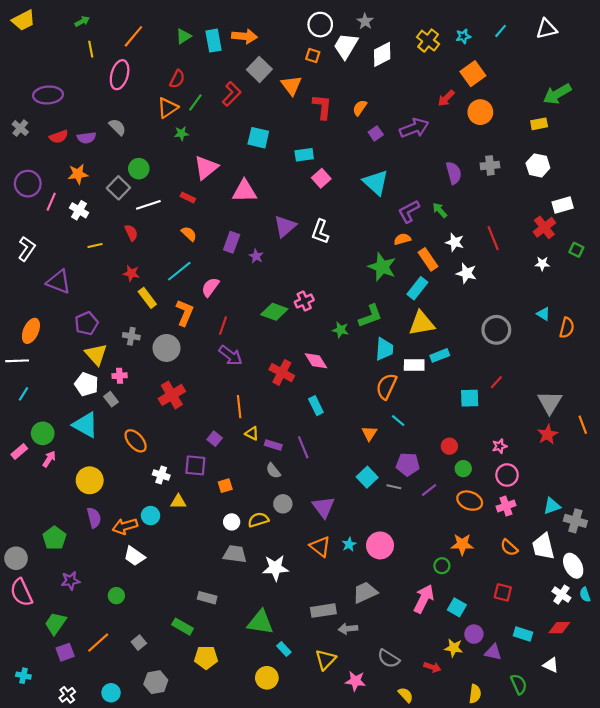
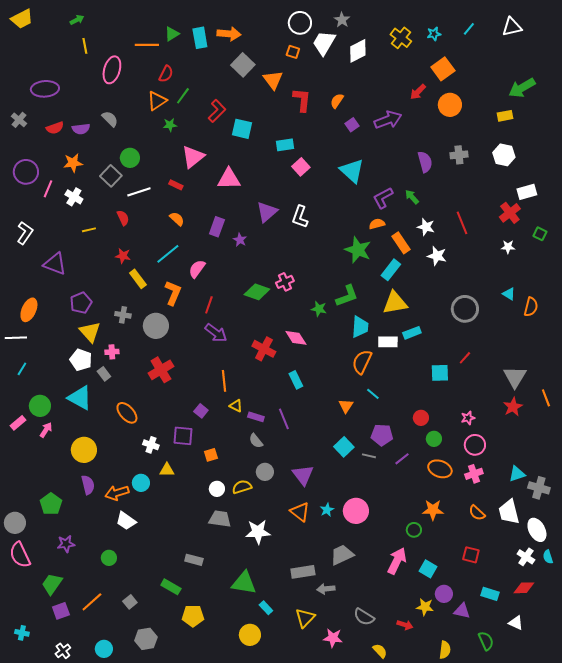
orange line: (133, 36) -> (147, 45), moved, turned 50
red L-shape: (232, 94) -> (217, 111), moved

